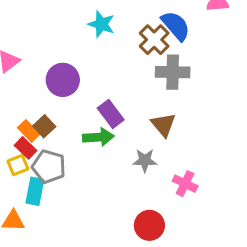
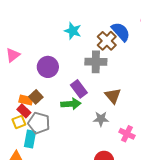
gray cross: (173, 72) -> (96, 62), moved
orange rectangle: (29, 131) -> (26, 100), turned -32

